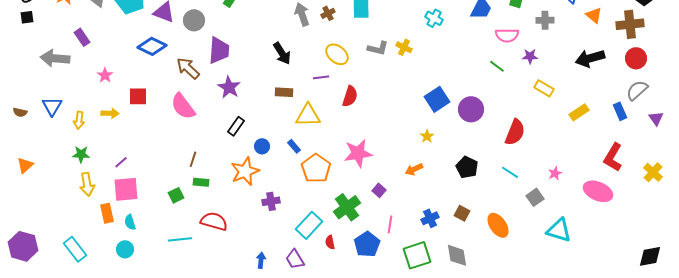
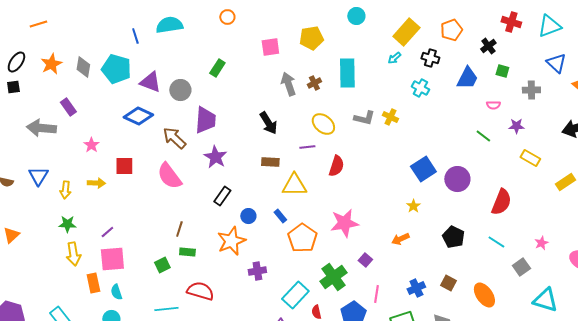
pink semicircle: (507, 35) -> (493, 105), size x0.6

